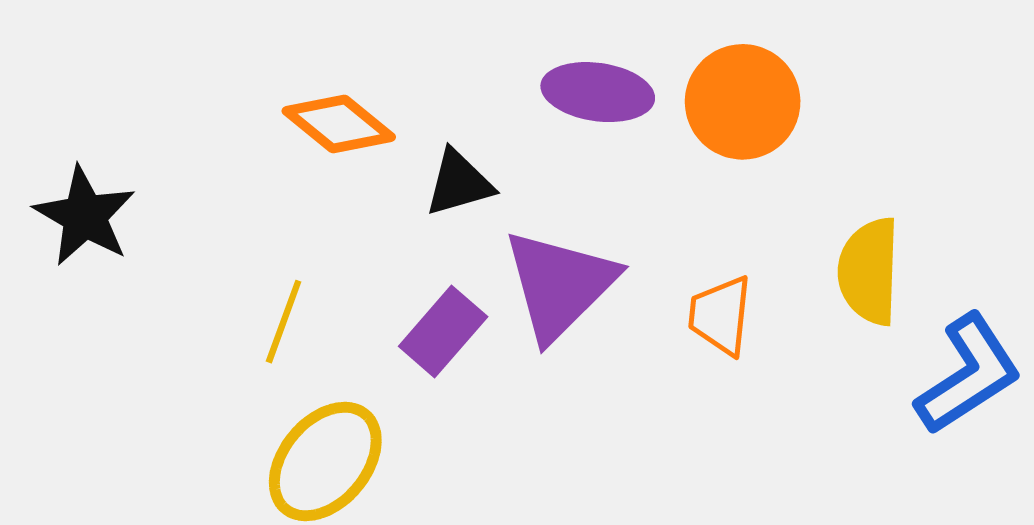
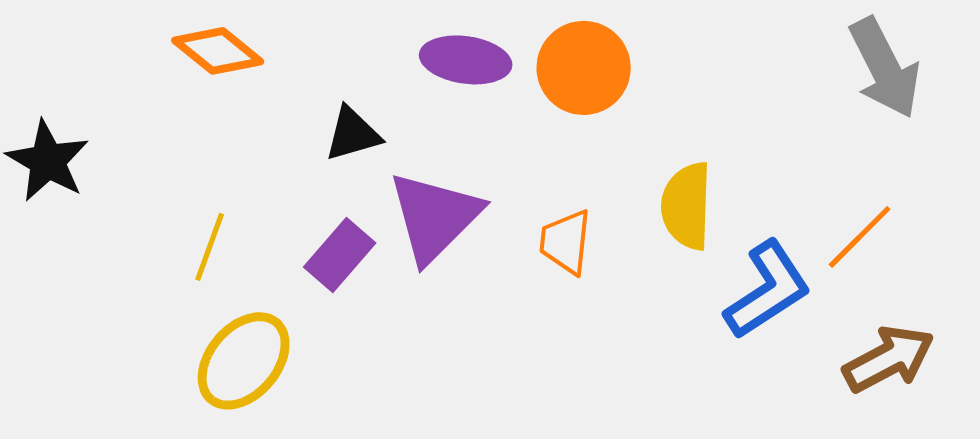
orange diamond: (339, 124) -> (218, 51), moved

